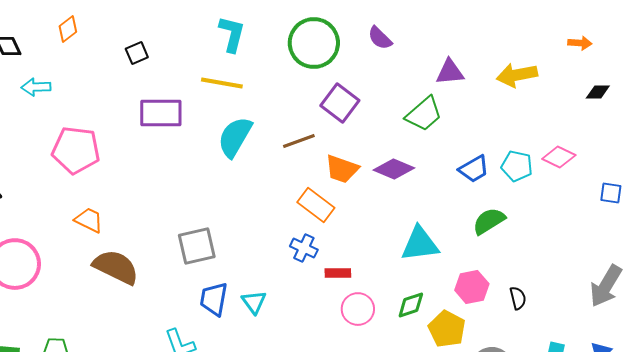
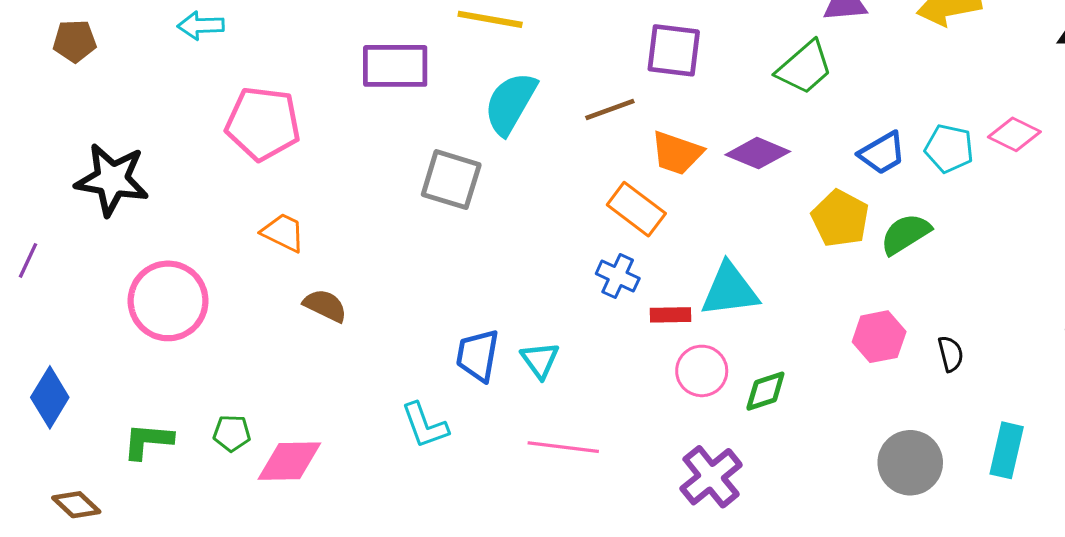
purple square: (340, 103) -> (674, 50), turned -30
cyan triangle: (420, 244) -> (730, 290), moved
gray square: (197, 246) -> (451, 180), moved, turned 30
brown semicircle: (116, 267) -> (325, 306), size x0.6
green diamond: (411, 305) -> (765, 391), moved
yellow pentagon: (447, 329) -> (840, 218), moved

